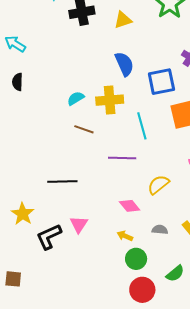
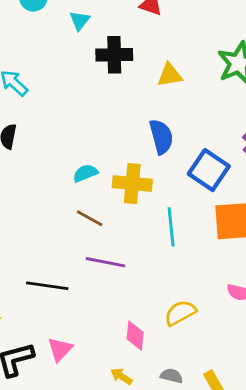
blue square: (161, 82) -> (209, 170), turned 36
purple line: (122, 158) -> (105, 262), moved
pink diamond: (130, 206) -> (135, 336), turned 35

